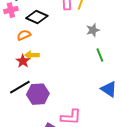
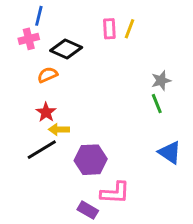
gray star: (93, 30) -> (161, 81), moved
yellow arrow: (32, 55) -> (59, 129), moved
purple hexagon: (38, 94) -> (91, 160), moved

